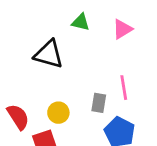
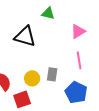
pink triangle: (122, 29) -> (78, 31), moved
gray rectangle: (99, 103) -> (52, 74), moved

